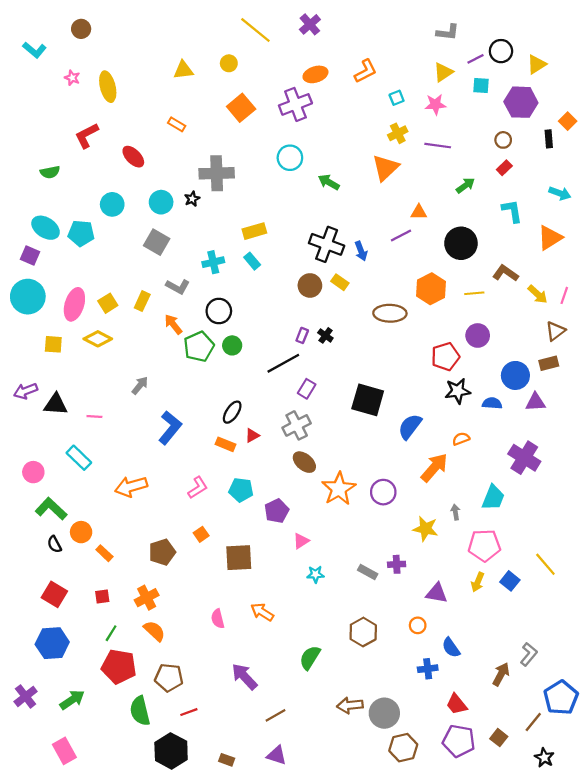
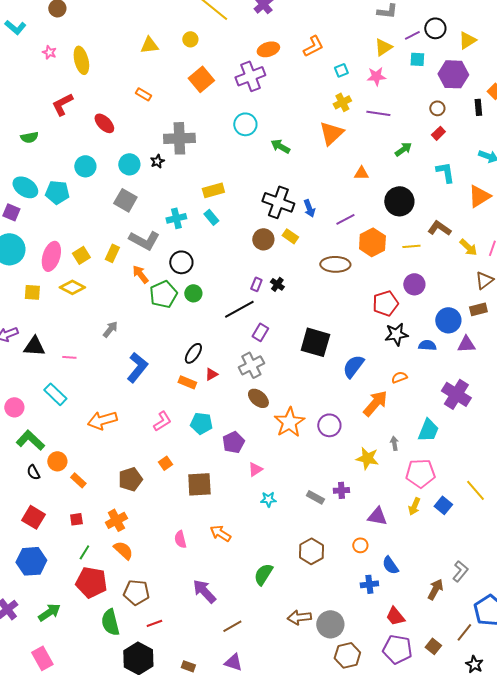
purple line: (401, 235) -> (345, 219), moved
gray L-shape: (178, 287) -> (144, 240), size x1.4

